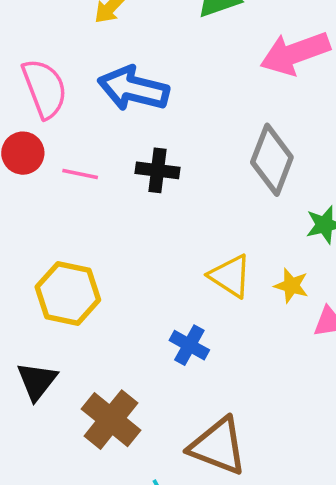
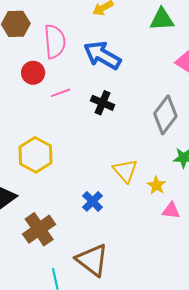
pink line: (80, 174) -> (61, 93), turned -48

